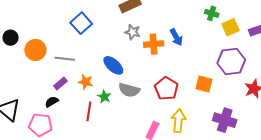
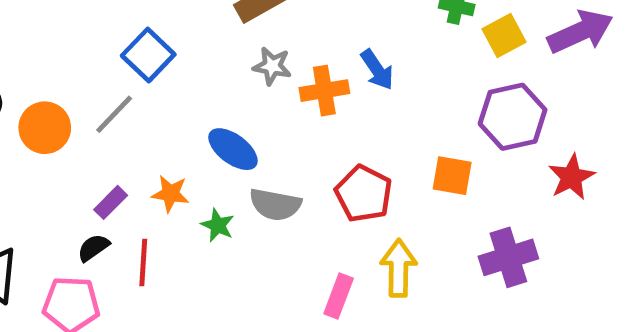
gray line: (65, 59) -> (114, 114), moved, turned -48
red line: (89, 111) -> (143, 263), moved
purple cross: (225, 120) -> (508, 257), turned -30

